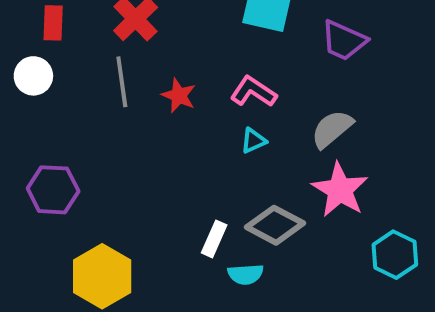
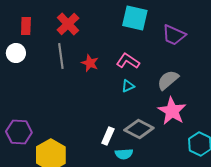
purple hexagon: (53, 190) -> (19, 132), moved

